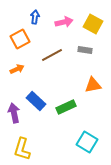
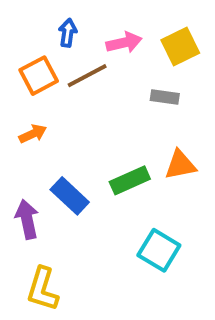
yellow square: (93, 24) -> (180, 46), turned 36
brown line: (52, 55) -> (87, 76), moved
green rectangle: (66, 107) -> (130, 180), moved
cyan square: (87, 142) -> (159, 250), moved

